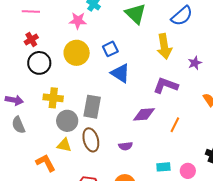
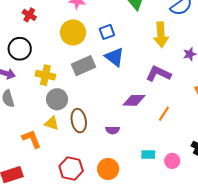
red cross: (31, 40) -> (29, 15), turned -32
black circle: (39, 63) -> (20, 49), moved
gray rectangle: (92, 107) -> (84, 66), moved, turned 50

